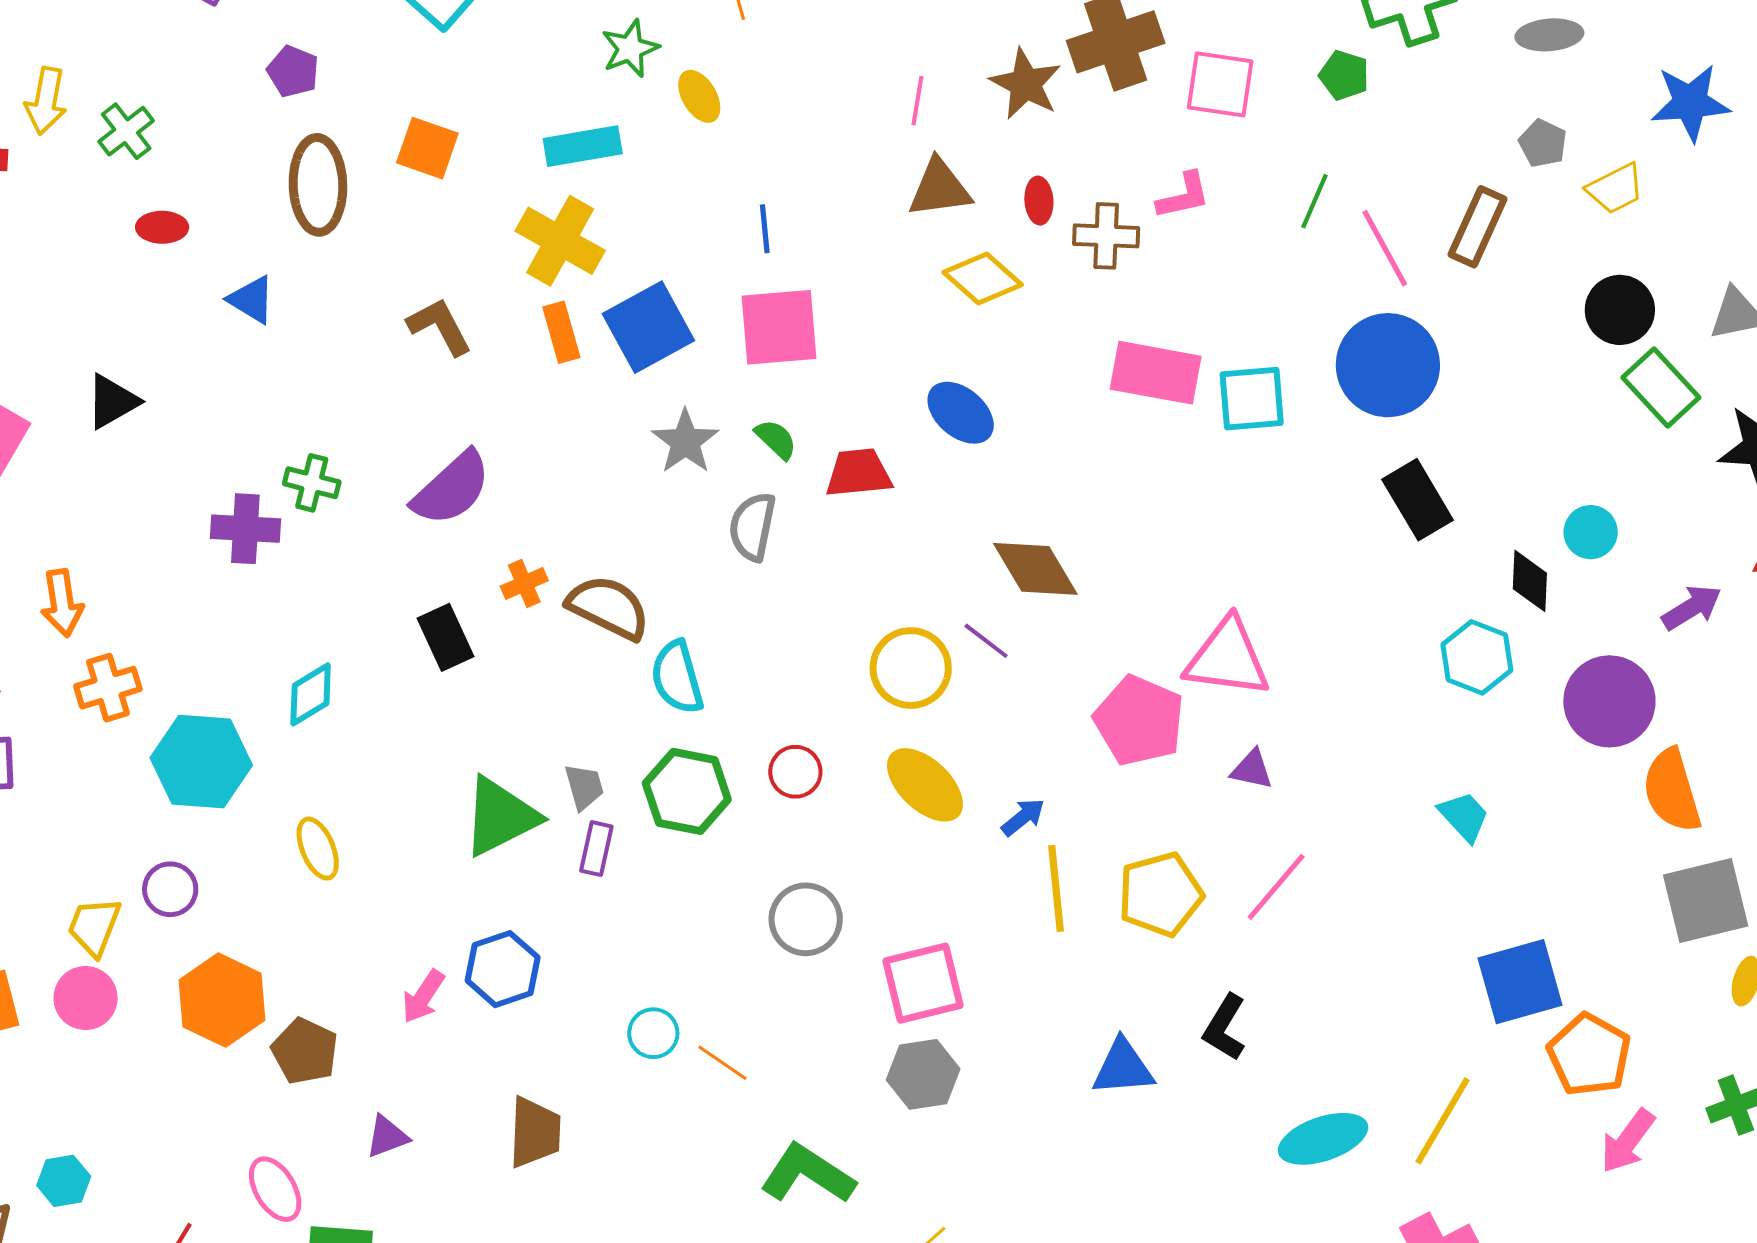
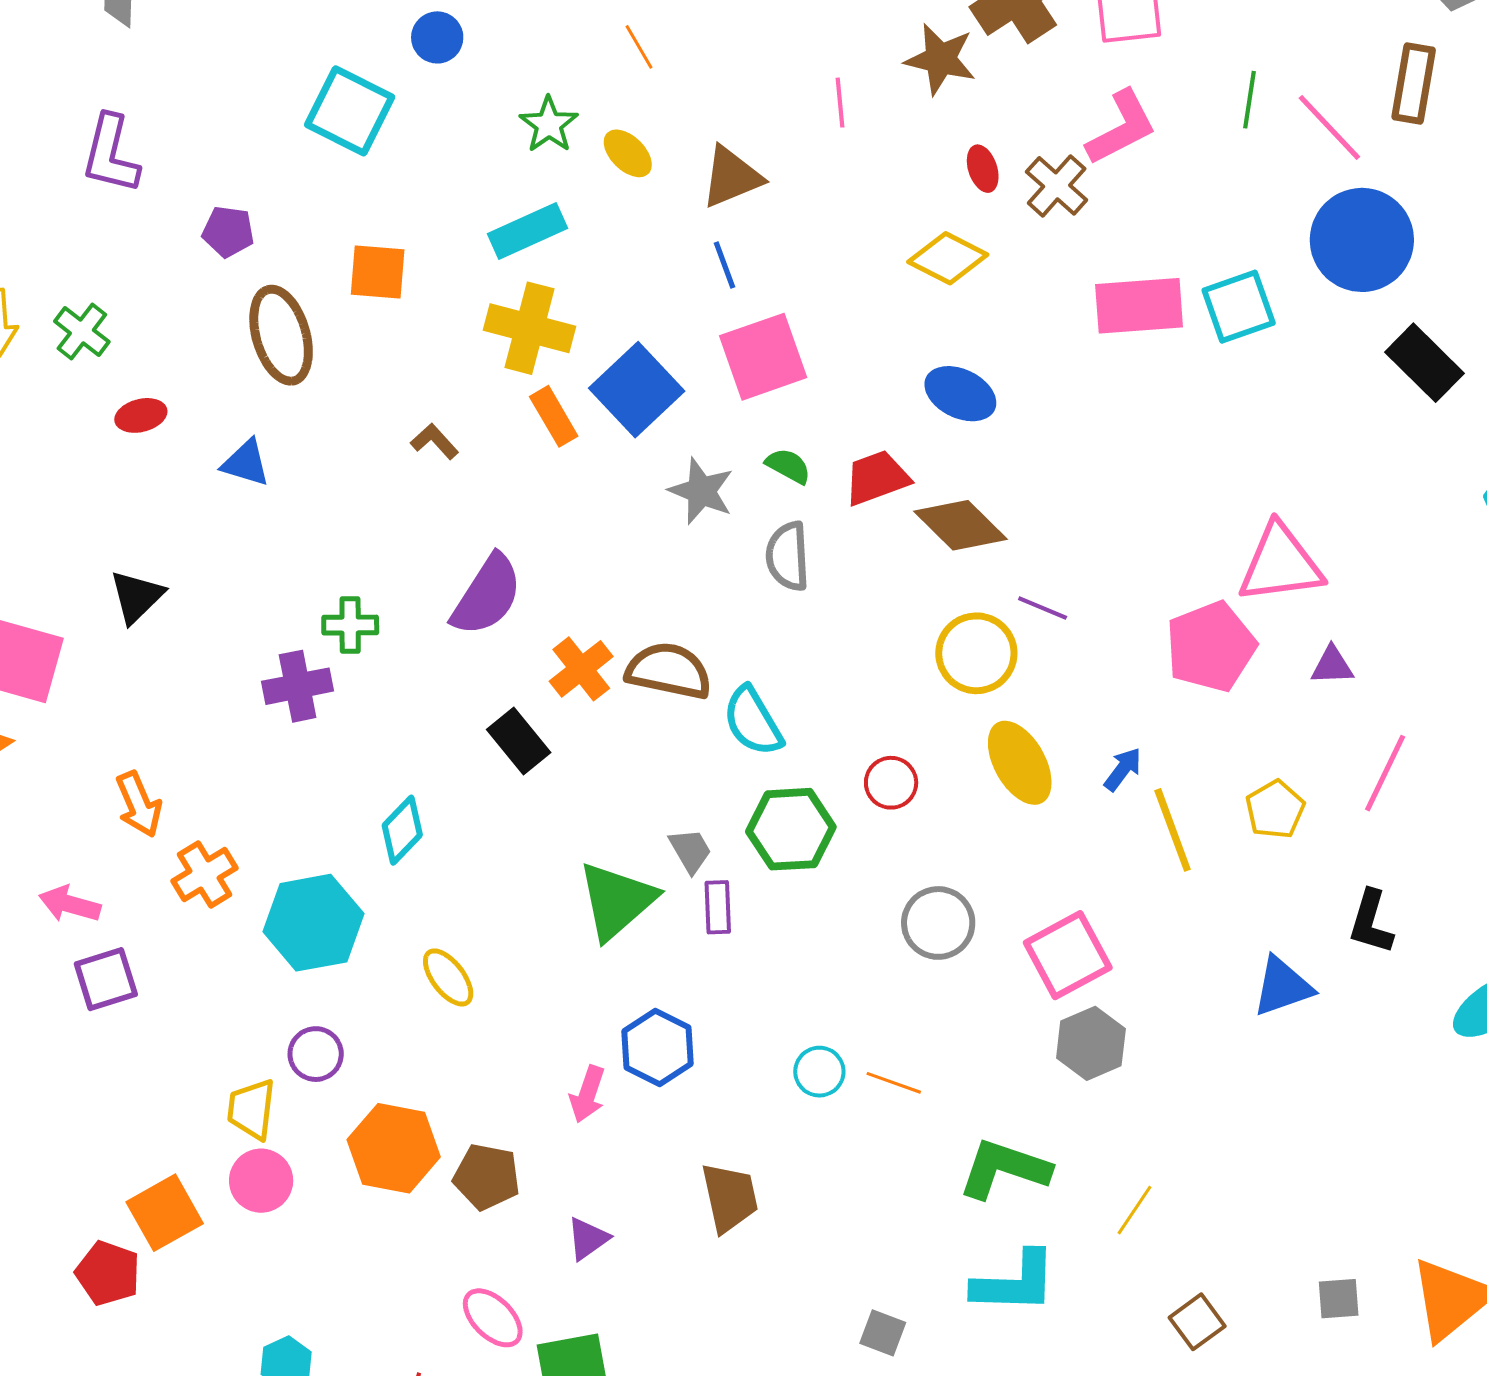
brown triangle: (940, 188) -> (731, 177), moved
pink L-shape: (1184, 196) -> (1121, 128), size x1.4
brown cross: (1106, 236) -> (1057, 186), turned -36
brown L-shape: (440, 326) -> (435, 441), size x0.7
brown diamond: (1035, 569) -> (961, 525), moved
orange cross: (524, 583) -> (581, 669), size x1.4
pink pentagon: (1139, 721) -> (1211, 647), turned -30
yellow ellipse: (925, 785) -> (1020, 763), turned 32
yellow pentagon: (1160, 894) -> (1275, 809), size x0.7

